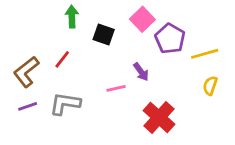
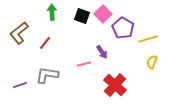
black square: (104, 34) -> (82, 16), moved
brown L-shape: (26, 72) -> (19, 33), moved
purple line: (28, 106) -> (20, 85), moved

